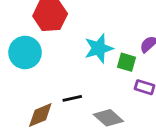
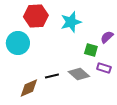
cyan star: (99, 48) -> (71, 22), moved
gray diamond: (108, 118) -> (79, 74), moved

